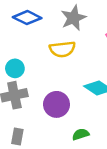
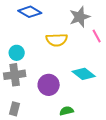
gray star: (73, 18) -> (80, 17), moved

